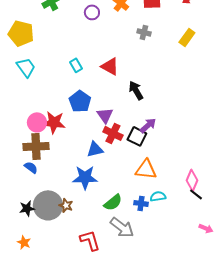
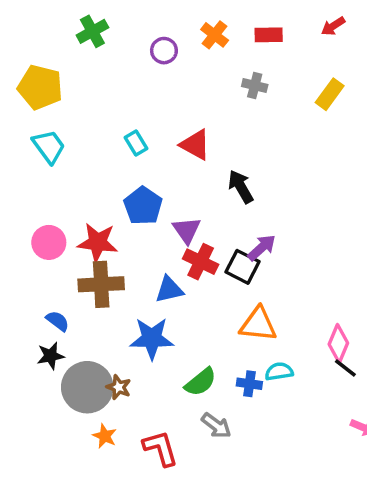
pink circle: (37, 122) -> (49, 242), moved
brown cross: (36, 146) -> (101, 284), moved
black star: (27, 208) -> (51, 356), moved
gray arrow: (122, 227) -> (216, 426), size x0.7
orange star: (24, 242) -> (105, 436), moved

